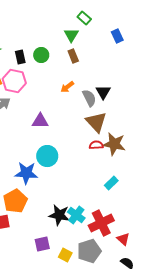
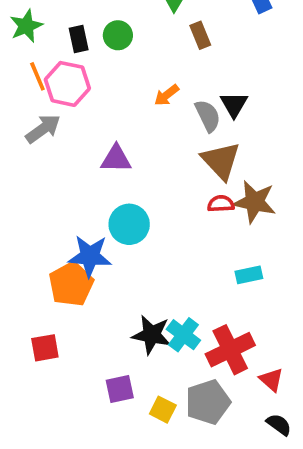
brown rectangle: (73, 56) -> (200, 35), moved
cyan rectangle: (111, 183) -> (249, 275), turned 32
orange pentagon: (15, 201) -> (71, 284), moved

